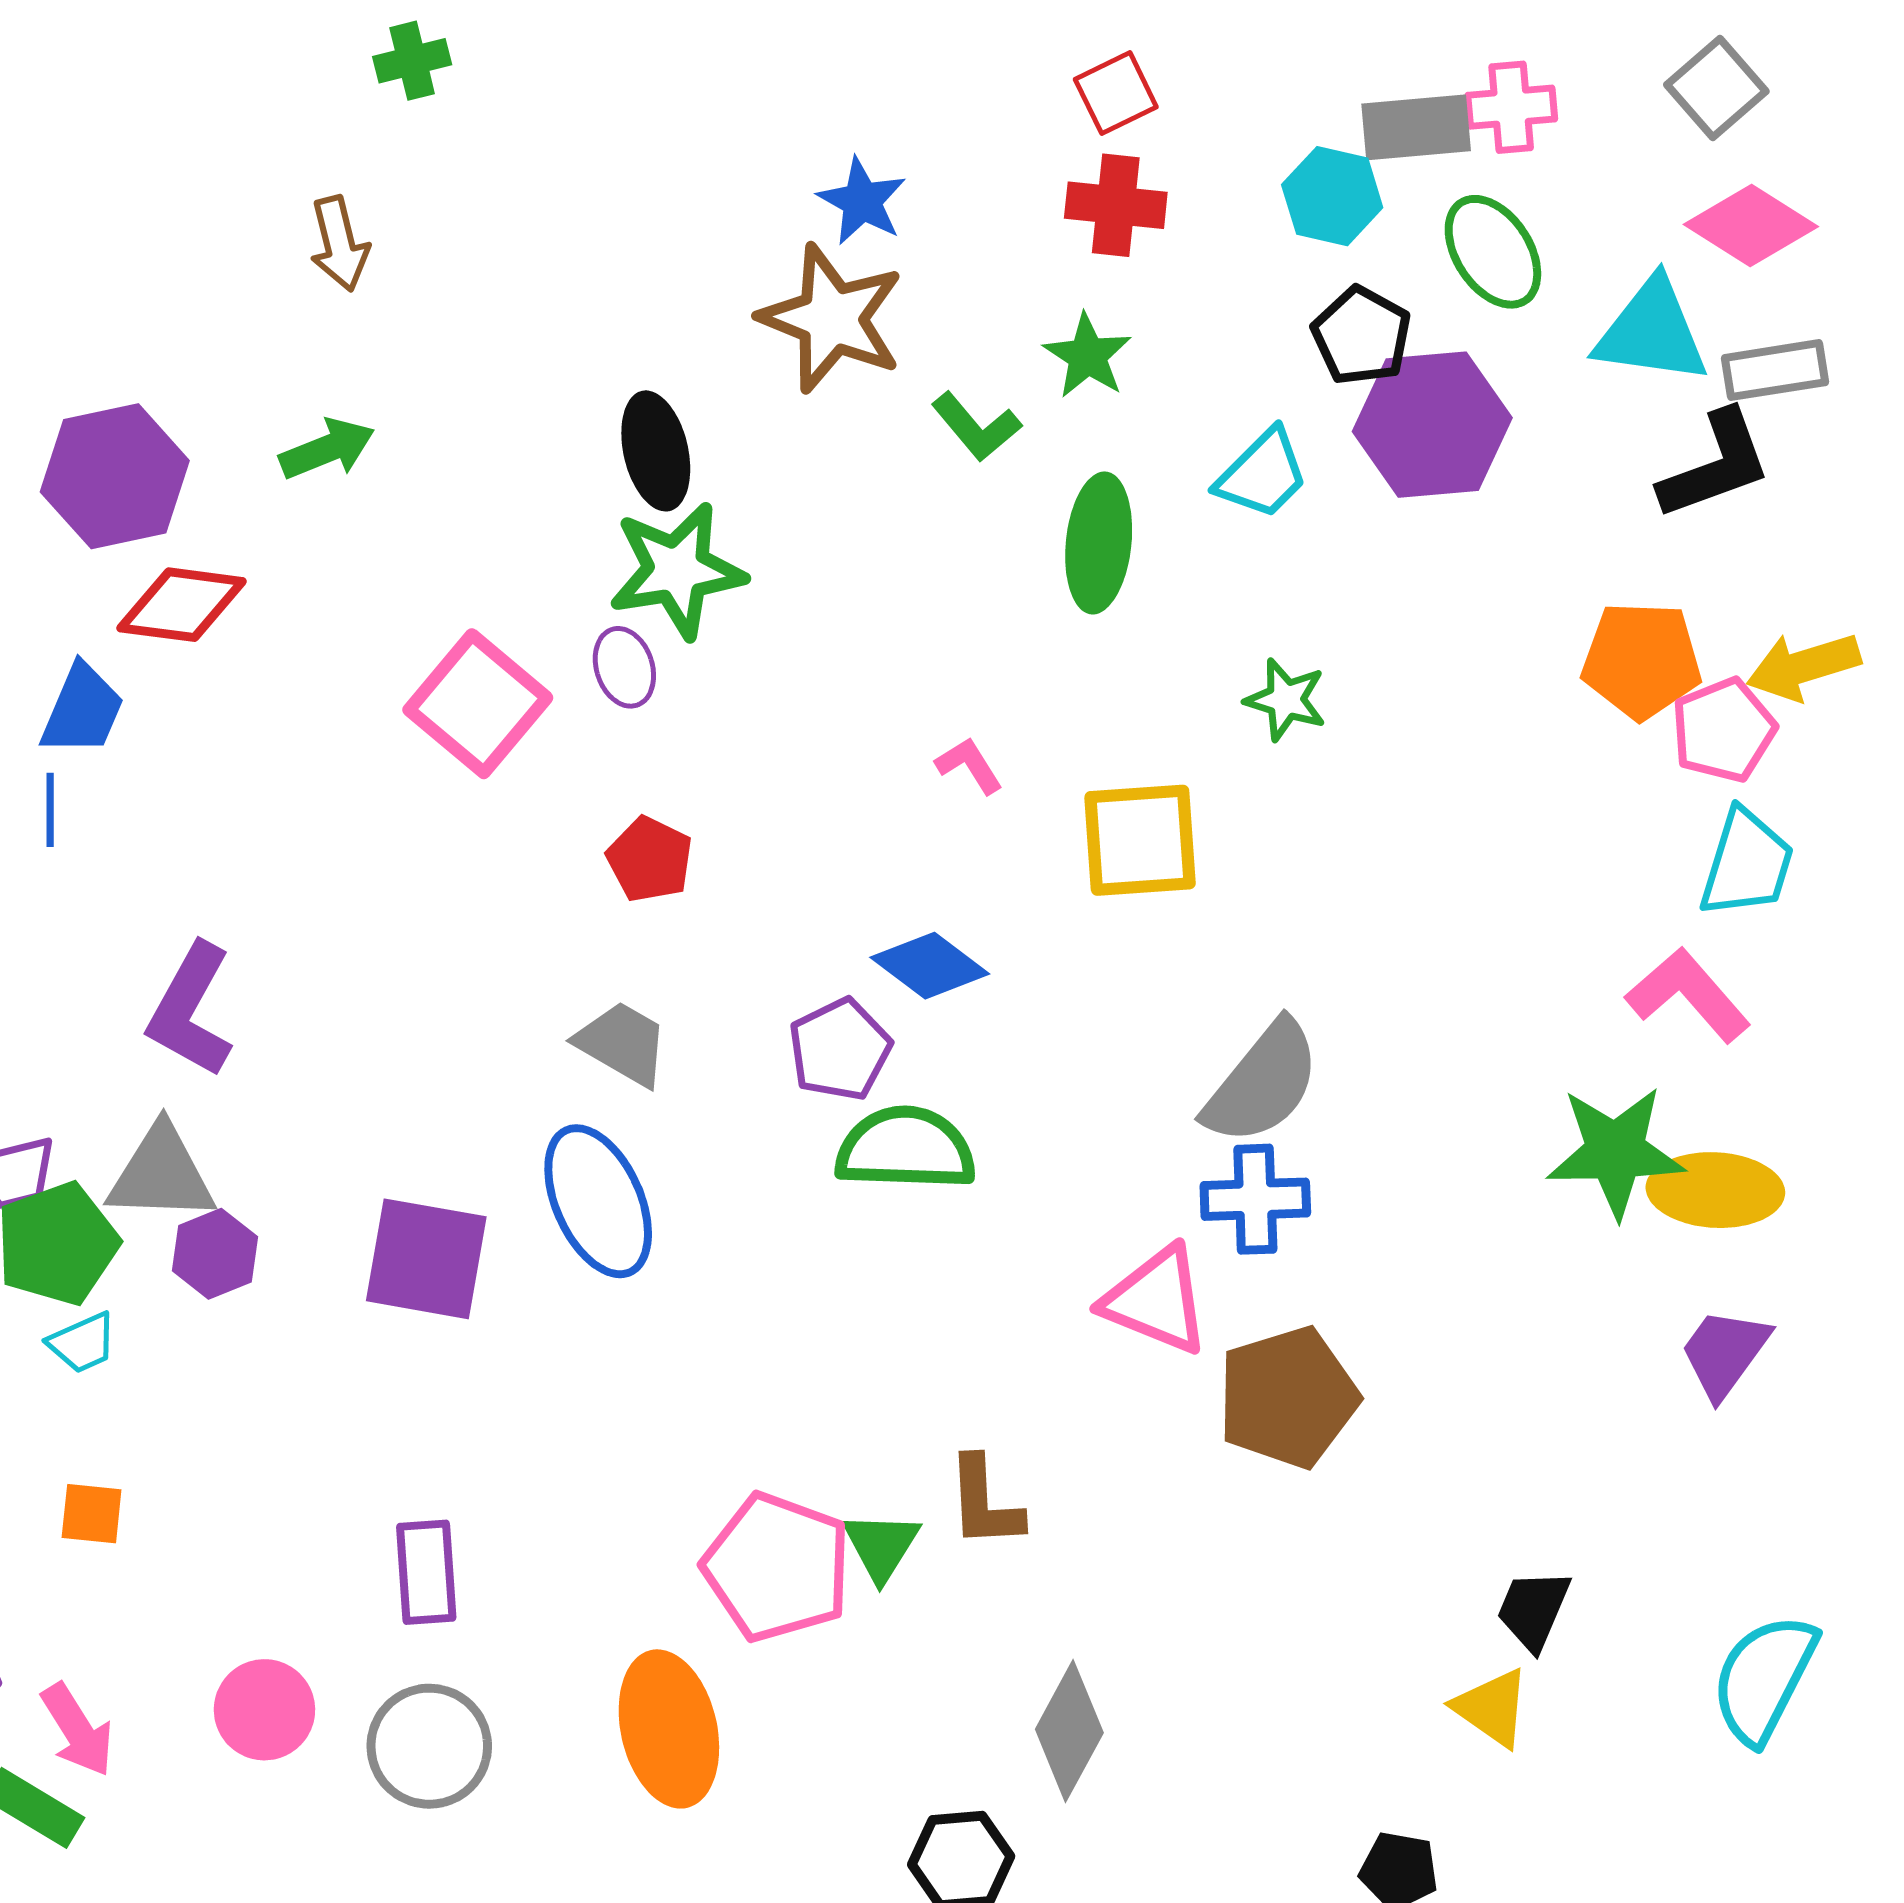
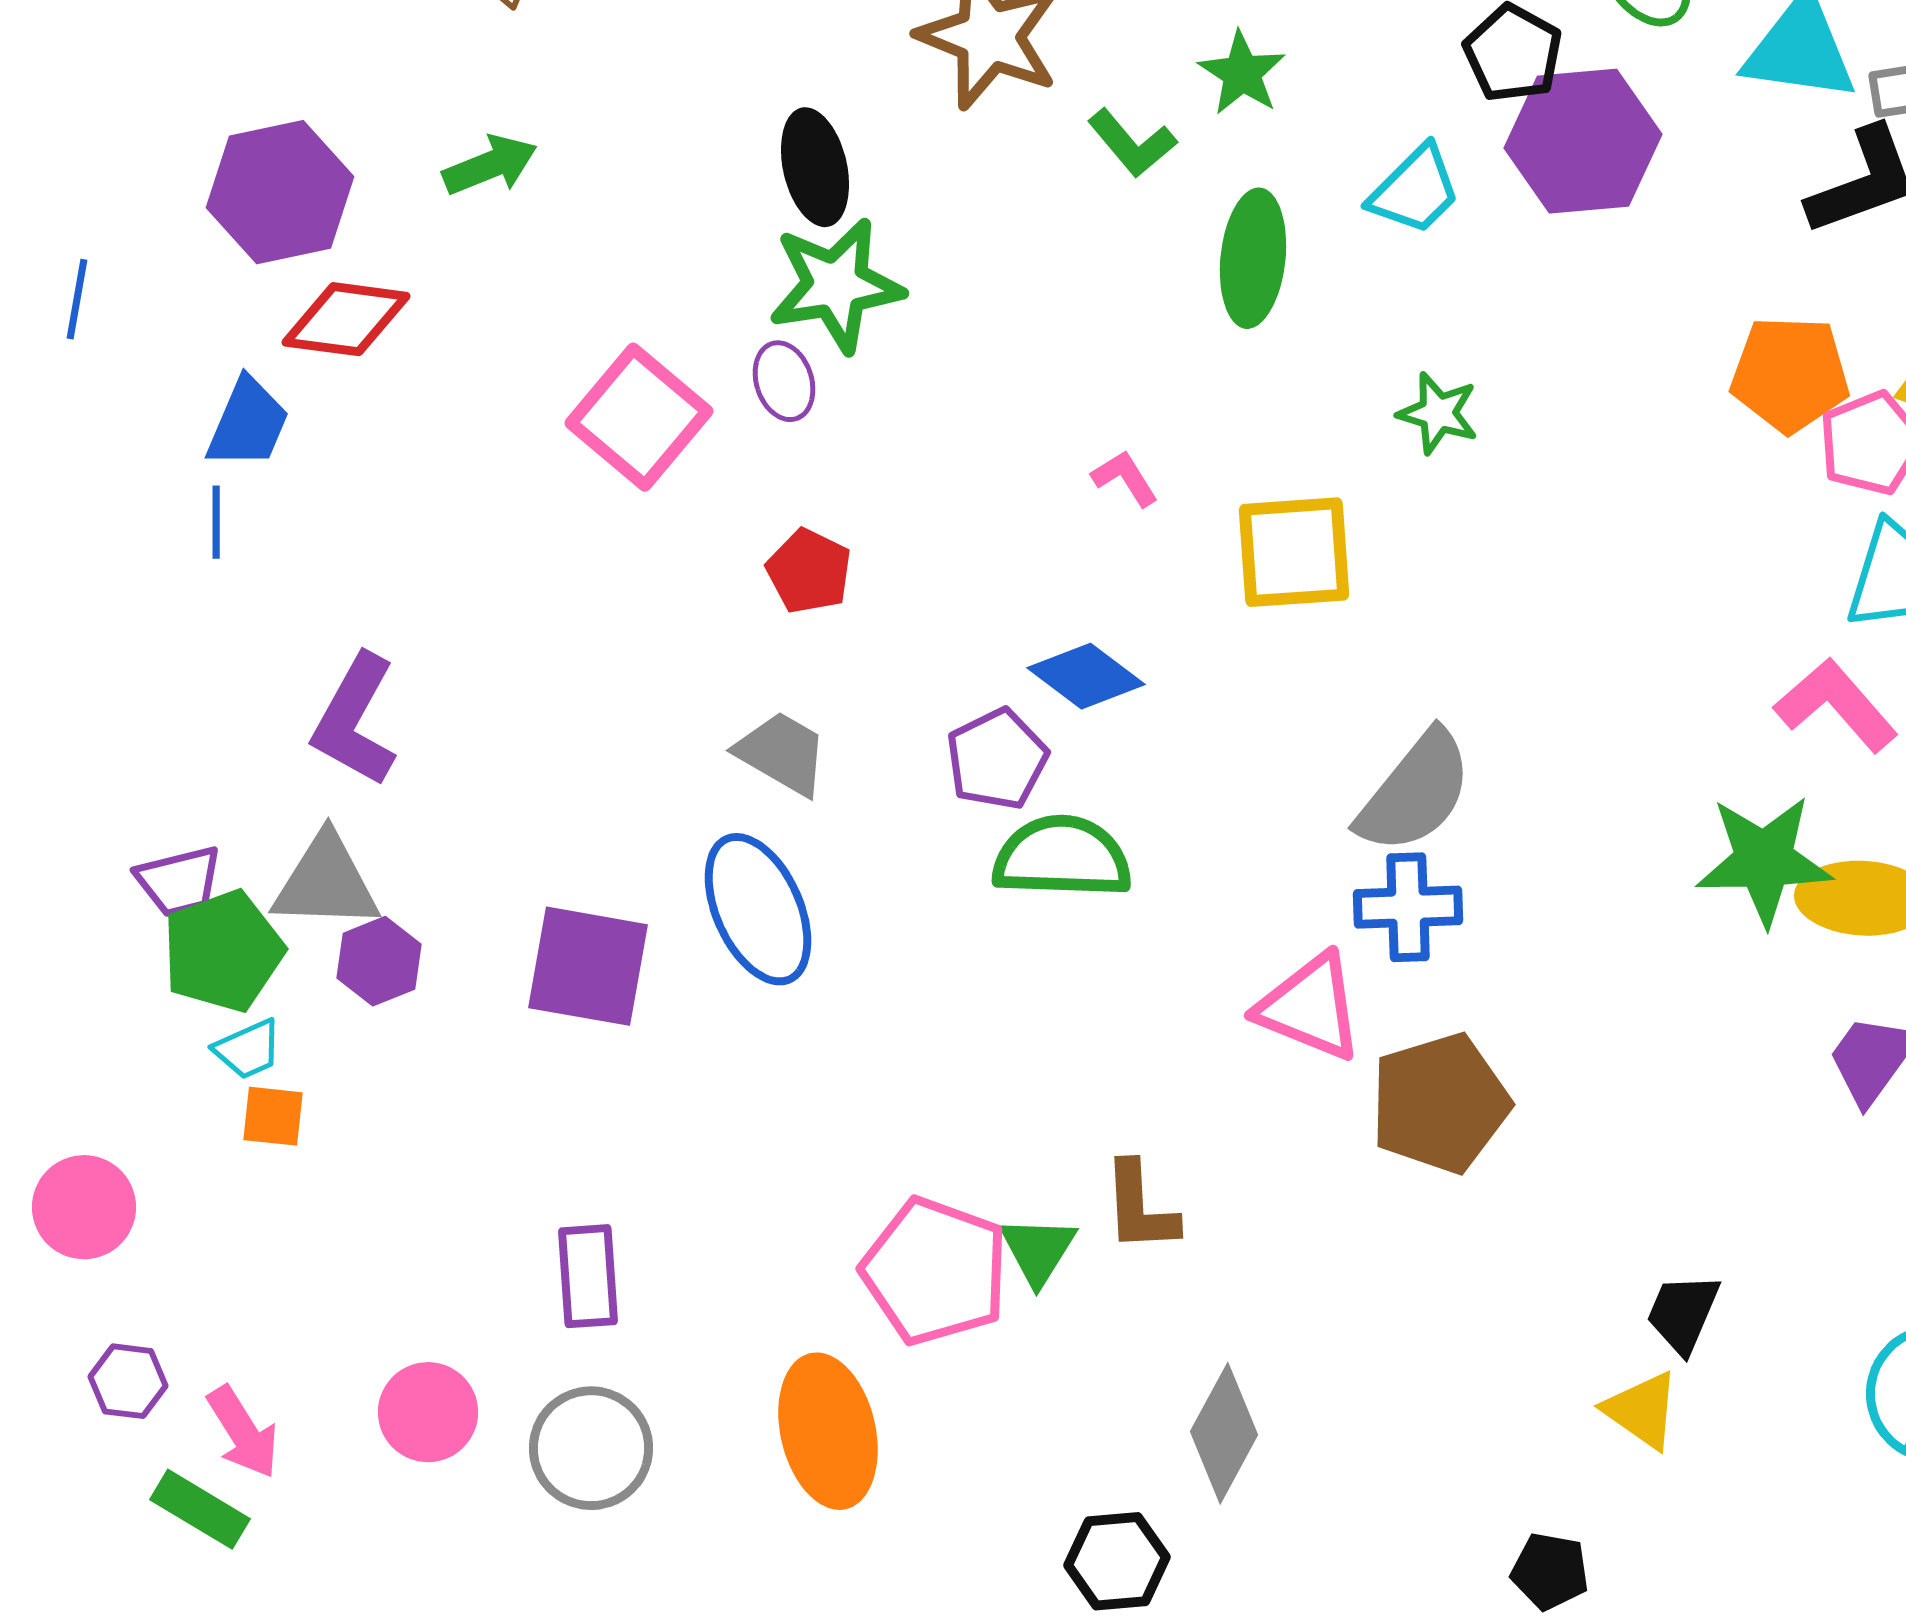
orange square: (92, 1514) -> (273, 1116), moved

